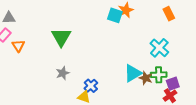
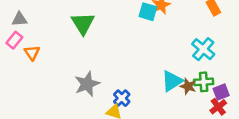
green triangle: (61, 37) -> (83, 23), moved
gray star: (63, 73) -> (87, 84), size x1.5

